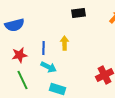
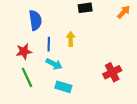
blue semicircle: (14, 25) -> (35, 20), moved, turned -84

